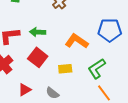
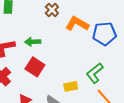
orange L-shape: (77, 41) -> (77, 24), moved
yellow rectangle: (65, 69) -> (71, 86), moved

